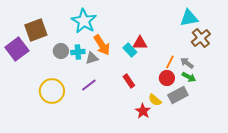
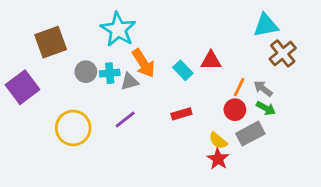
red triangle: (140, 43) -> (211, 60), moved
purple square: (17, 49) -> (23, 87), moved
red rectangle: (129, 81) -> (181, 114), turned -72
red star: (143, 111) -> (218, 159), moved

